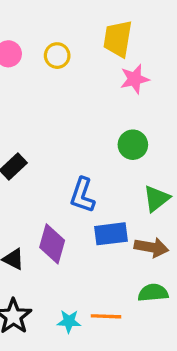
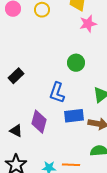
green circle: (133, 145) -> (76, 63), moved

